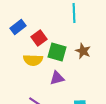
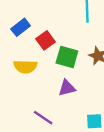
yellow semicircle: (33, 60) -> (25, 67), moved

